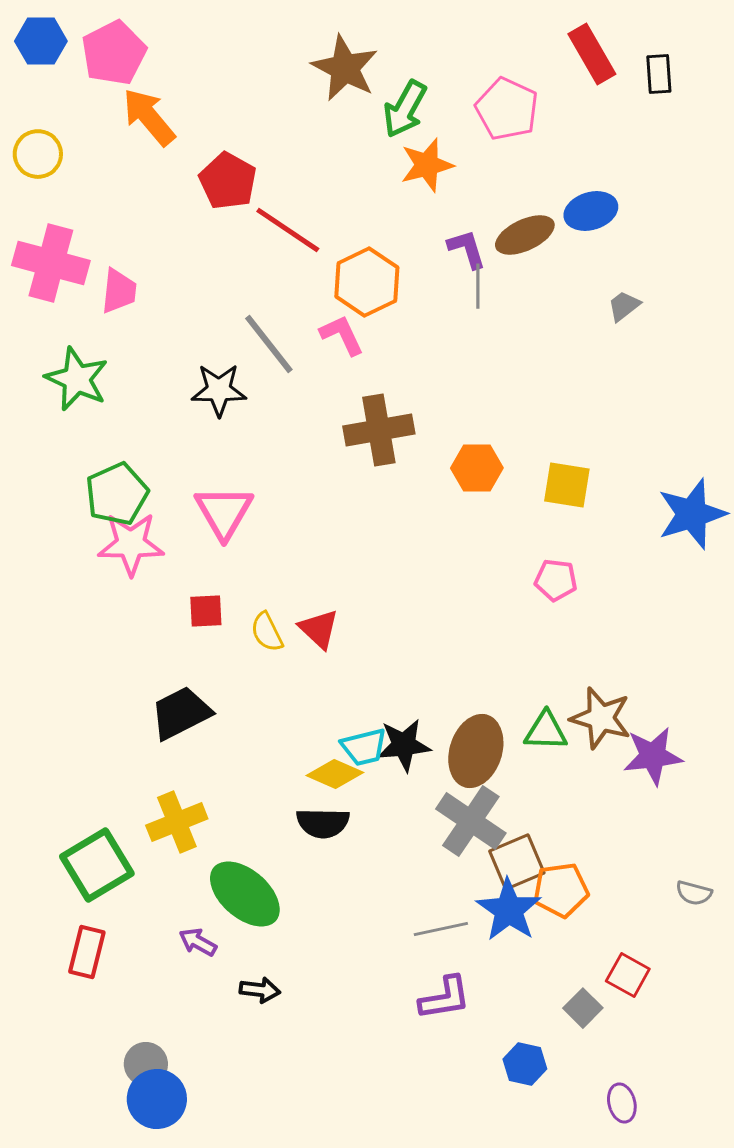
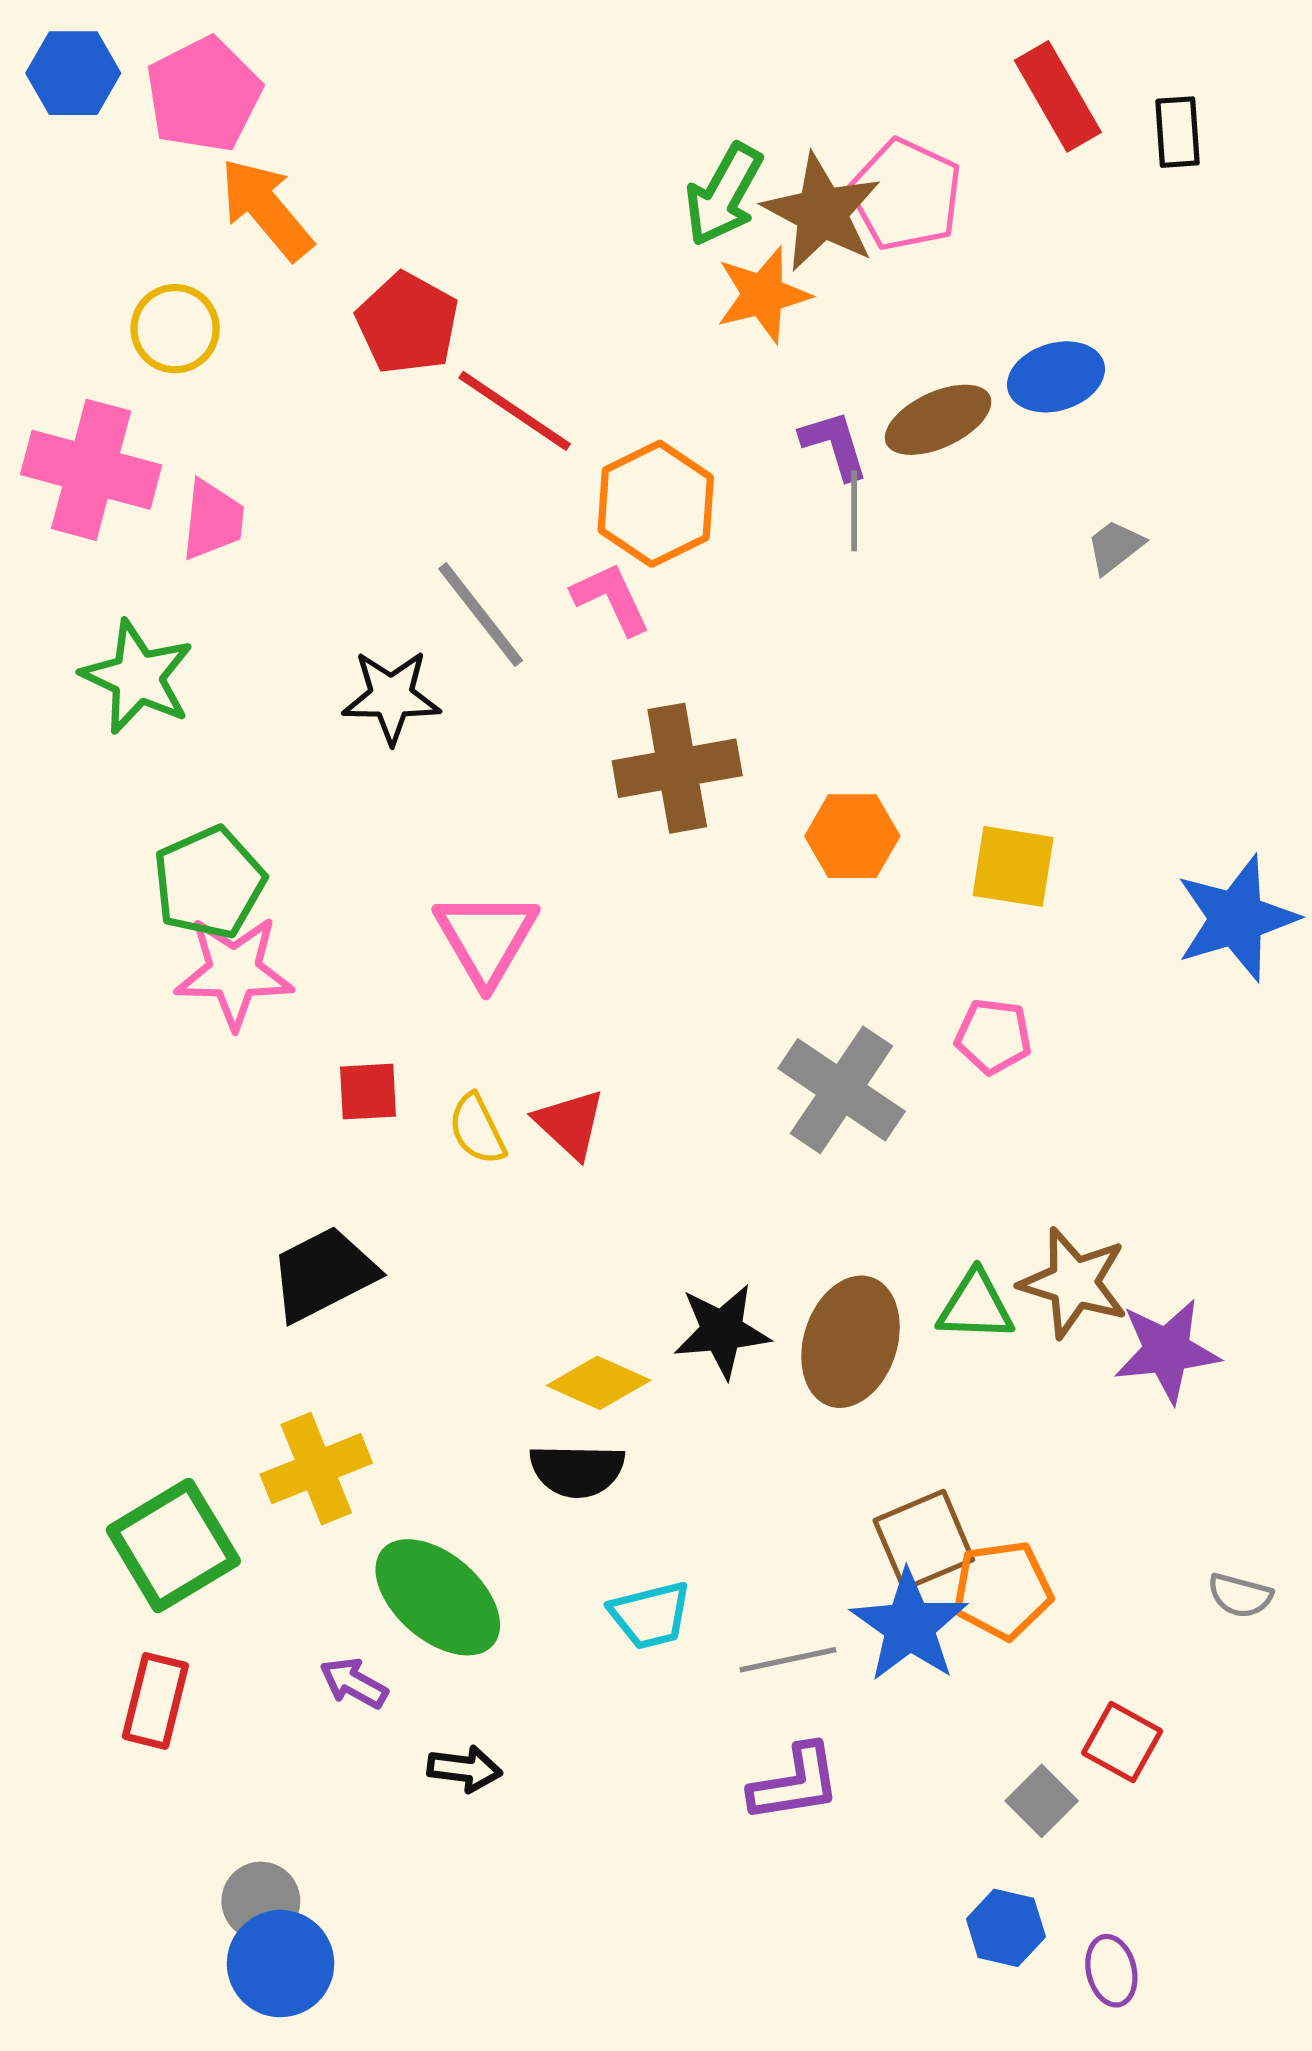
brown star: (345, 68) -> (822, 213), moved
yellow circle: (38, 154) -> (175, 329), moved
pink triangle: (224, 512) -> (486, 938), moved
cyan trapezoid: (364, 747) -> (650, 1615), moved
gray cross: (471, 821) -> (842, 1090), moved
blue hexagon: (525, 1064) -> (1006, 1928), moved

